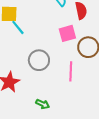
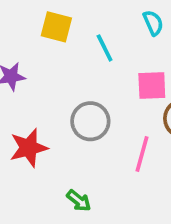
cyan line: (18, 27) -> (105, 48), moved

